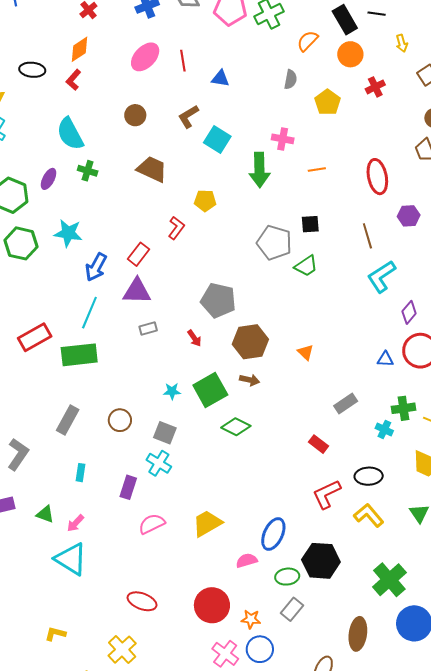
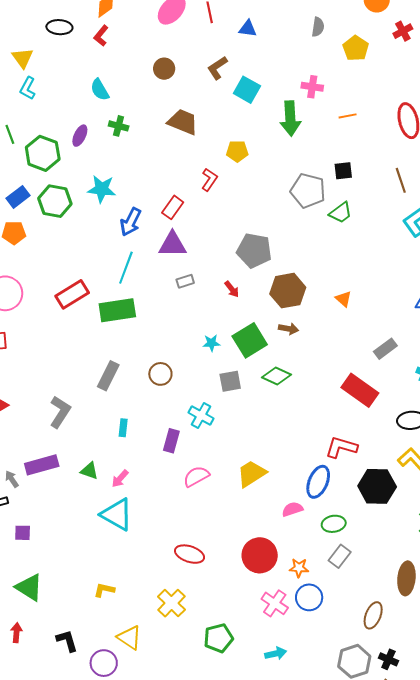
cyan semicircle: (70, 134) -> (100, 90), size x0.7
gray square: (165, 433) -> (230, 381), moved, turned -30
red rectangle: (319, 444) -> (360, 390), size x1.8
red L-shape: (327, 494) -> (341, 447), moved, turned 44
black hexagon: (321, 561) -> (377, 486), moved

